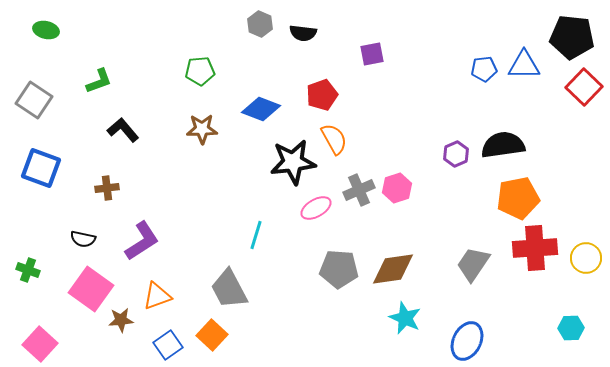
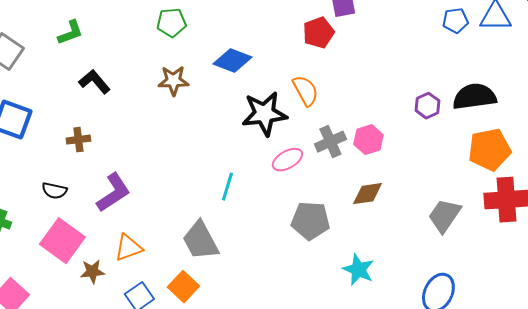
red pentagon: (322, 95) -> (318, 33), moved
brown diamond: (393, 269) -> (367, 194), moved, size x0.7
cyan star: (405, 318) -> (358, 270), moved

